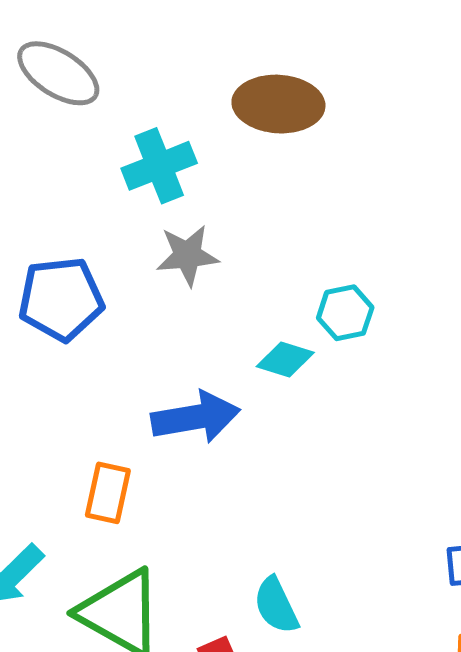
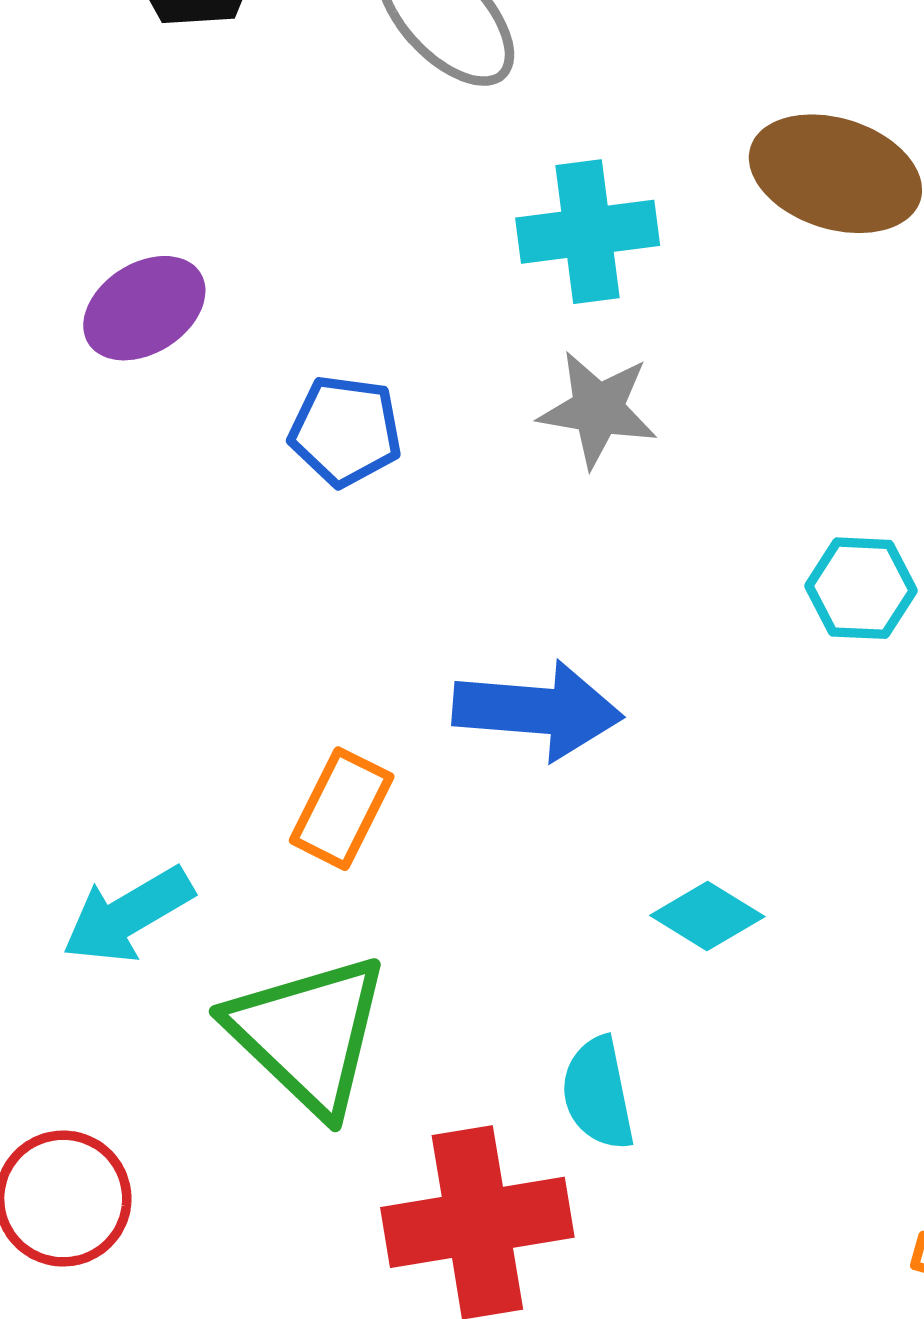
blue pentagon: (61, 299) -> (345, 431), size x0.7
cyan diamond: (285, 359) -> (707, 916), moved

